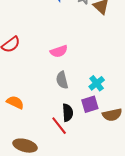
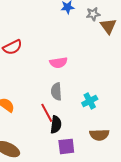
purple square: (90, 104) -> (66, 146), moved
red line: (59, 126) -> (47, 113), moved

